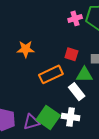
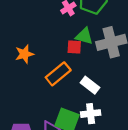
green triangle: (84, 75) -> (84, 36), moved, turned 30

